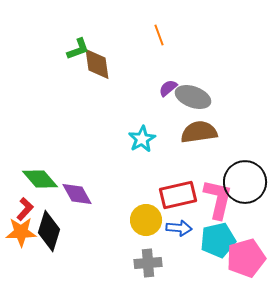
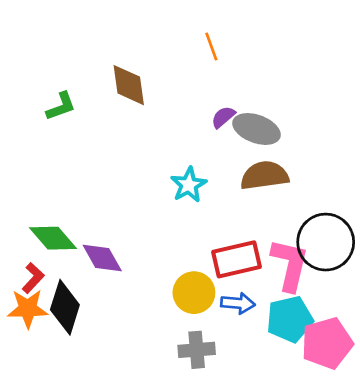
green L-shape: (78, 49) -> (61, 106), moved

